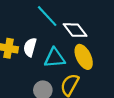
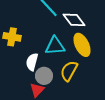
white semicircle: (30, 47) -> (32, 62), moved

